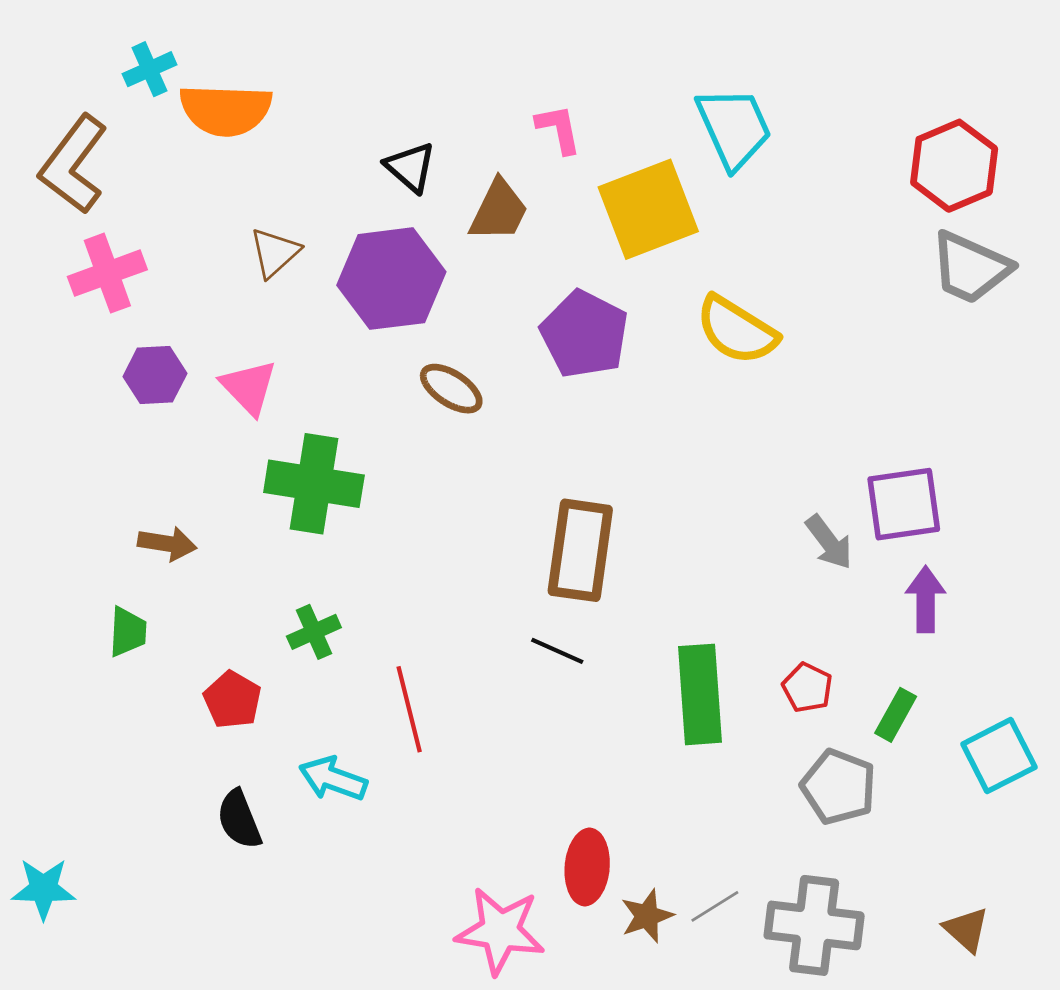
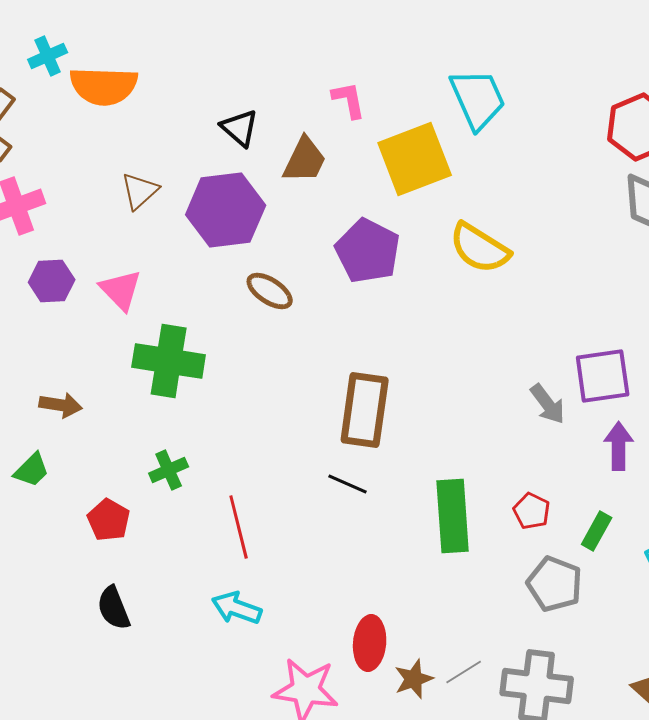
green trapezoid: (128, 632) -> (32, 470), turned 42
cyan arrow: (333, 779) -> (237, 608), moved

